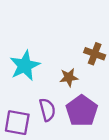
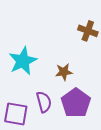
brown cross: (95, 54) -> (88, 31), moved

